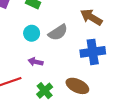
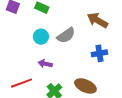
blue cross: (93, 52) -> (99, 53), size x0.7

